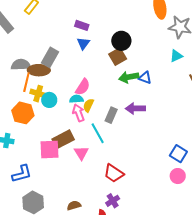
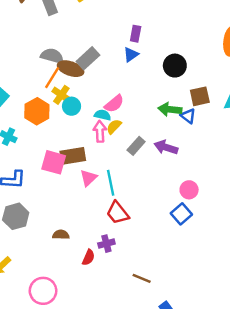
purple rectangle: (82, 25) -> (136, 34), turned 64
brown square: (118, 57) -> (200, 96), moved
cyan line: (98, 133) -> (111, 183), moved
blue square: (178, 154) -> (181, 214), moved
pink circle: (178, 176) -> (189, 190), moved

